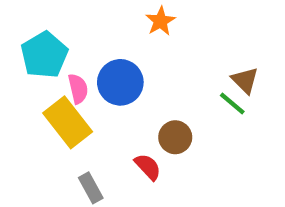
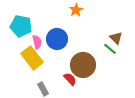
cyan pentagon: (44, 55) -> (21, 26), turned -30
brown circle: (175, 137) -> (83, 65), size x1.6

